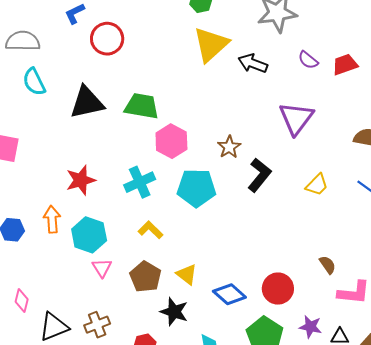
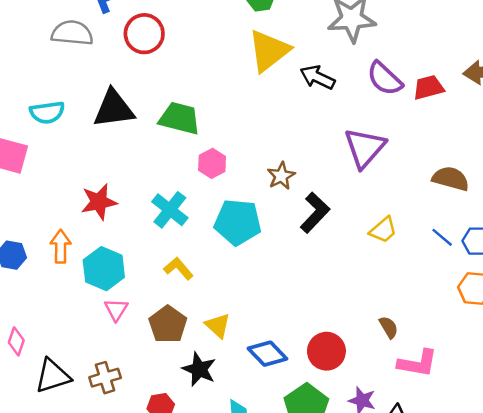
gray semicircle: (23, 41) -> (72, 33), moved
purple semicircle: (308, 60) -> (385, 79), size x1.5
cyan semicircle: (34, 82) -> (47, 112), moved, turned -76
pink hexagon: (171, 141) -> (212, 163), size x0.7
cyan cross: (140, 182) -> (170, 210), turned -32

